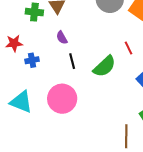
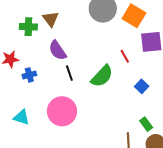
purple semicircle: (62, 38) -> (58, 50), size x1.5
cyan triangle: (21, 102) -> (21, 117), size x0.7

